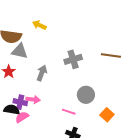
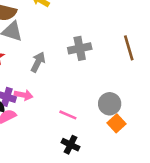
brown line: (111, 55) -> (129, 48), turned 60
gray circle: (86, 95) -> (110, 104), moved

